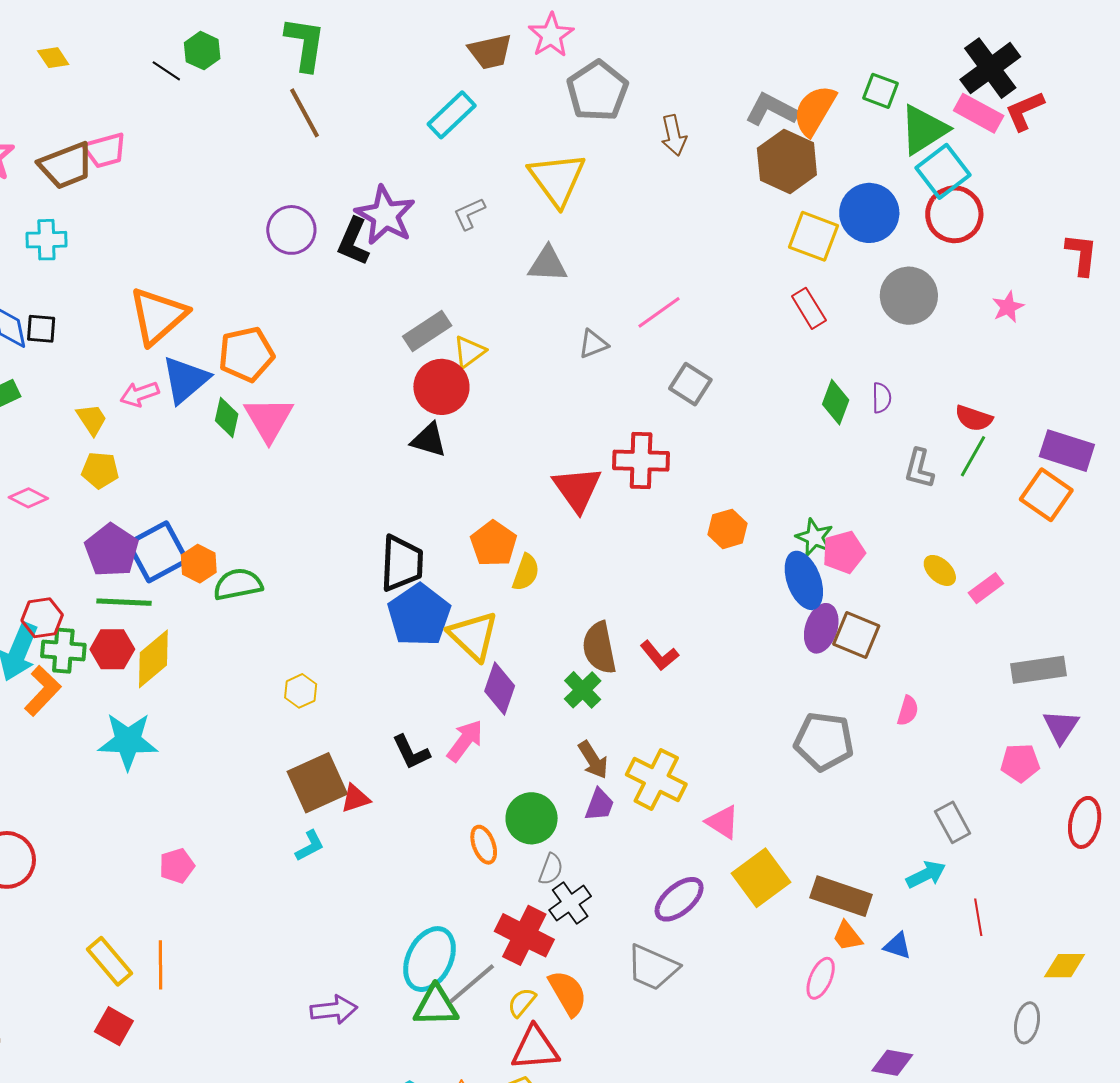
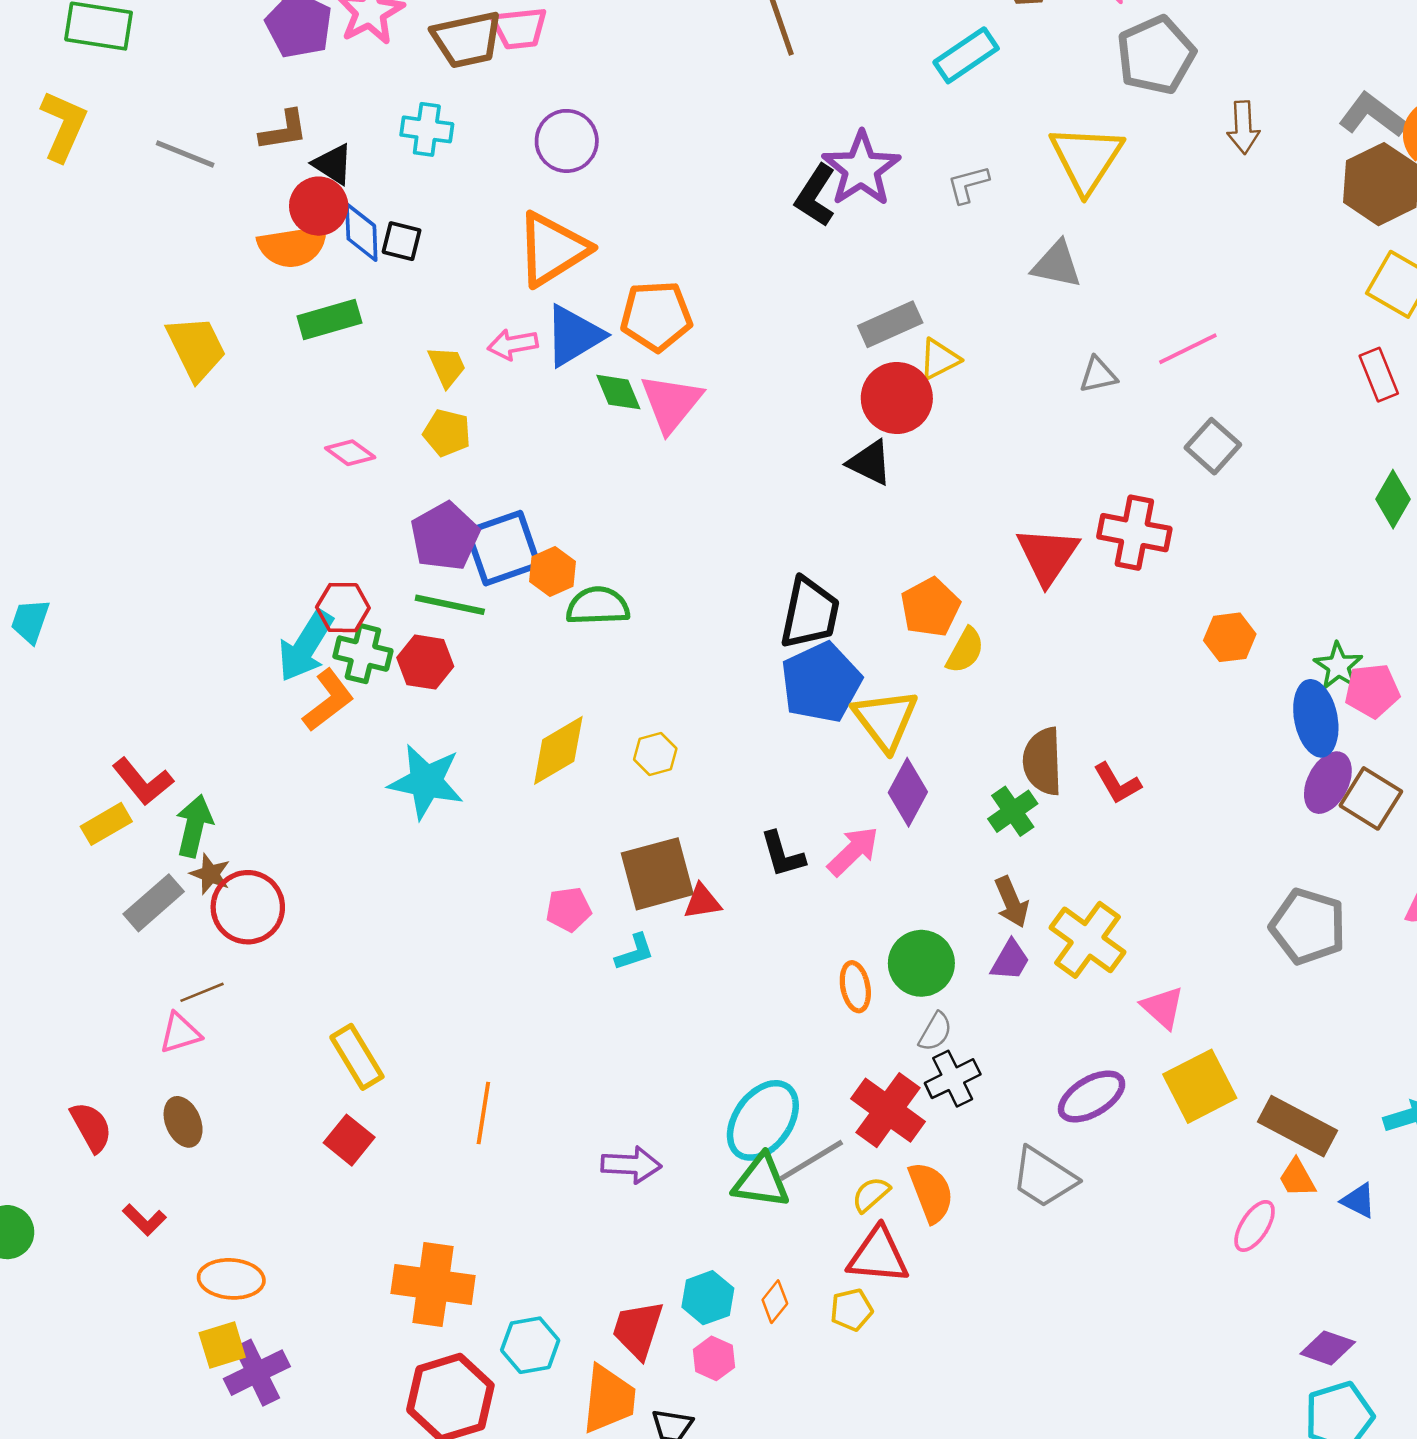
purple circle: (291, 230) -> (567, 141), moved
green diamond: (227, 417) -> (618, 392), turned -45
yellow diamond: (153, 659) -> (558, 750), moved
pink pentagon: (177, 866) -> (569, 909), moved
orange line: (161, 965) -> (483, 1113), moved

